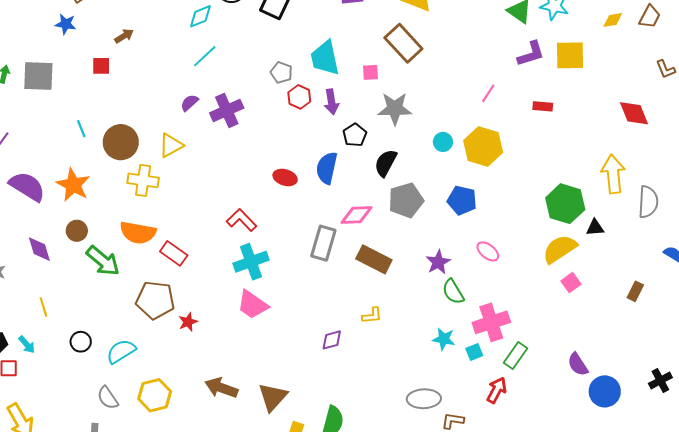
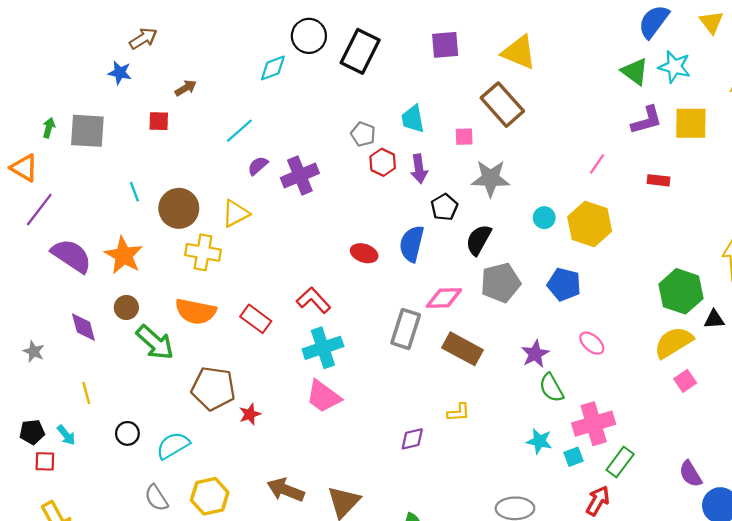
cyan line: (205, 56) -> (239, 131), moved
cyan trapezoid: (325, 58) -> (413, 119), size x0.7
red rectangle: (174, 253) -> (256, 319), moved

